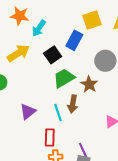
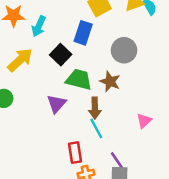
green trapezoid: (64, 78) -> (79, 80), turned 55
purple triangle: (28, 112) -> (56, 104), moved
cyan line: (58, 113) -> (96, 128), moved

